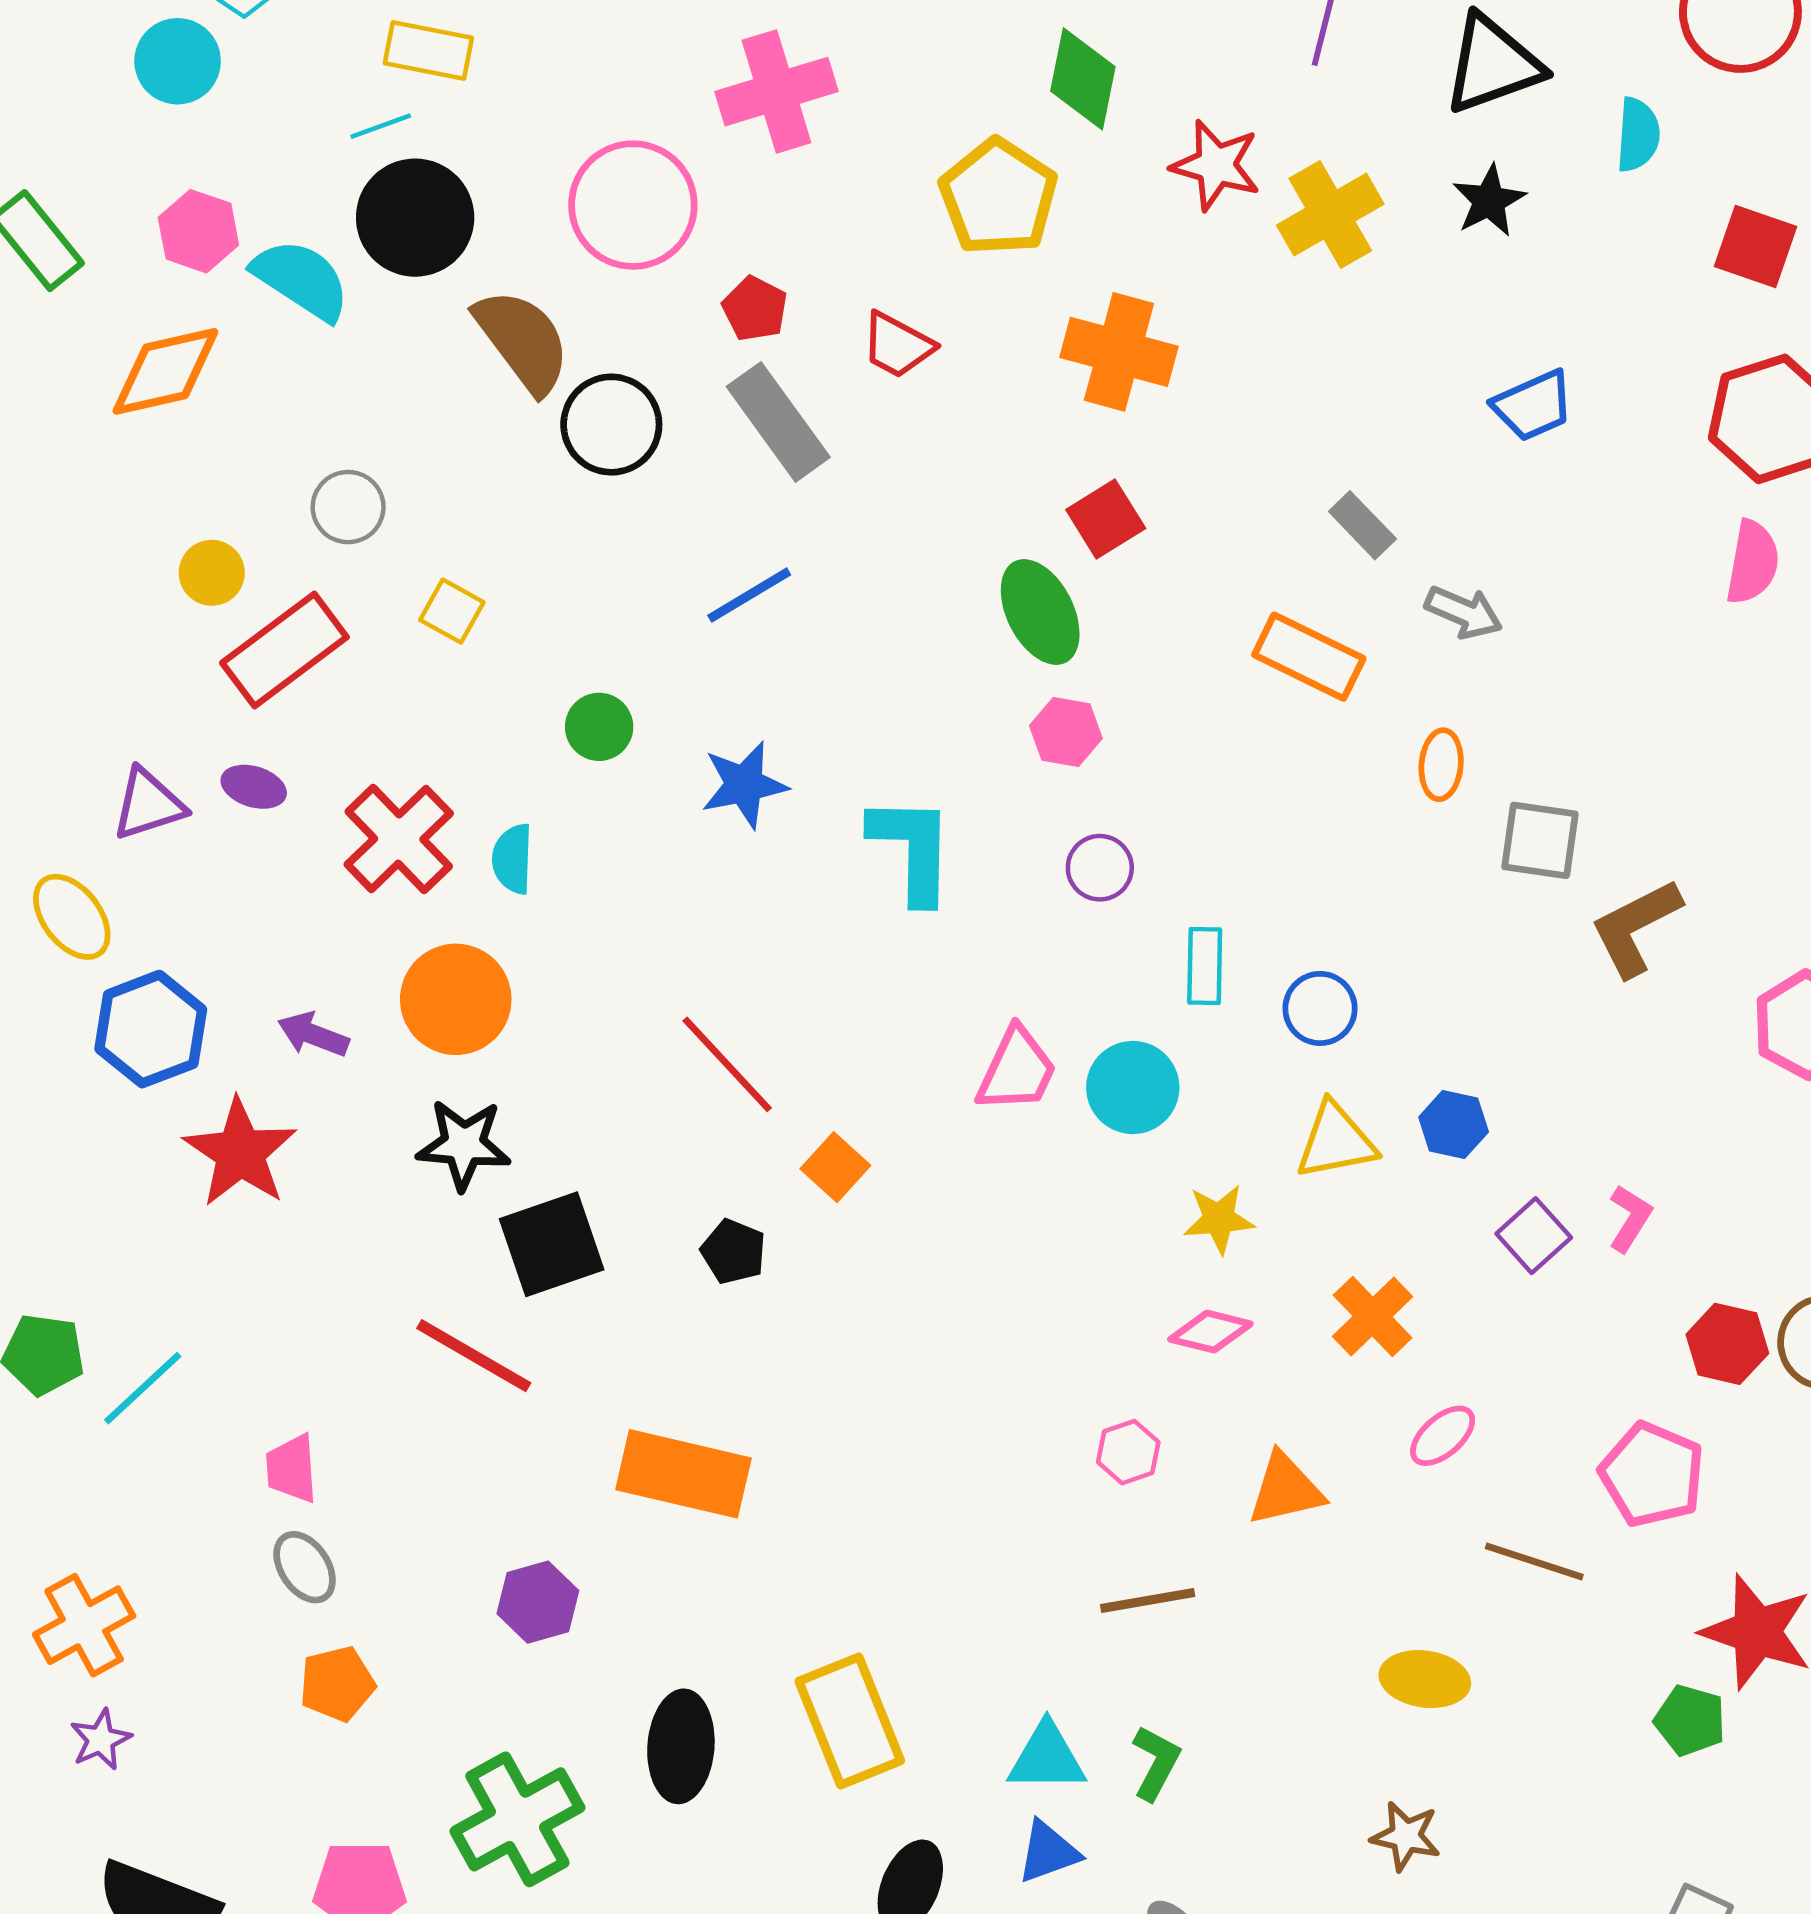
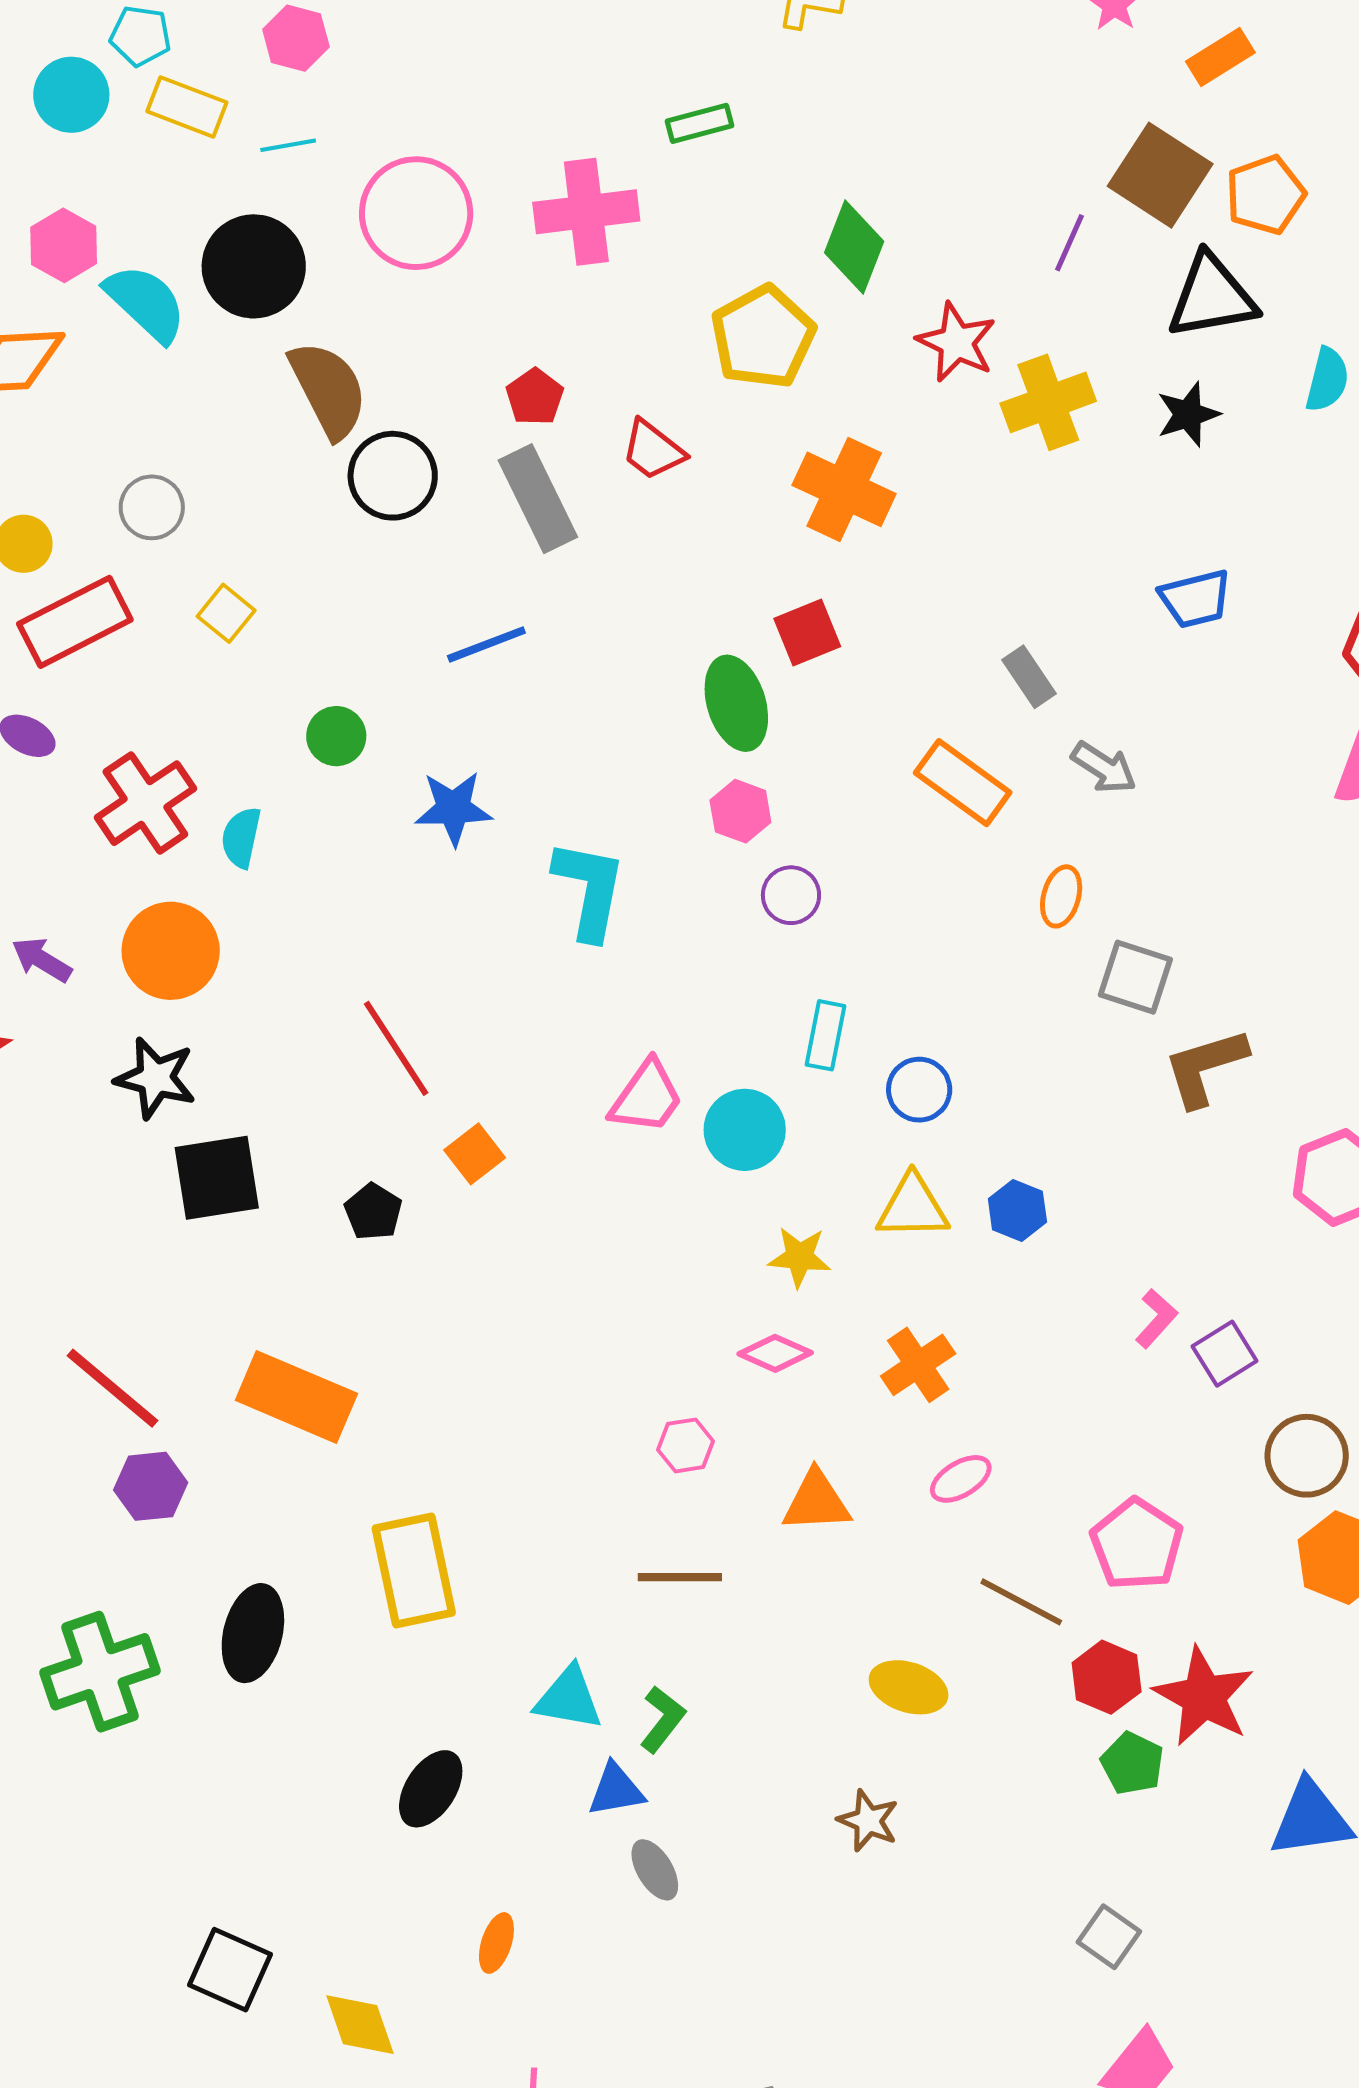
yellow rectangle: (428, 50) -> (187, 107), moved
cyan line: (381, 126) -> (288, 145), moved
pink circle: (633, 205) -> (416, 213), moved
purple circle: (1100, 868) -> (791, 895), moved
purple square: (1534, 1236) -> (1225, 1354), moved
red hexagon: (1727, 1344) -> (1107, 1677), moved
red line: (474, 1356) -> (113, 1388), moved
yellow rectangle: (850, 1721) -> (414, 1570), moved
blue triangle: (1048, 1852) -> (616, 1790), moved

